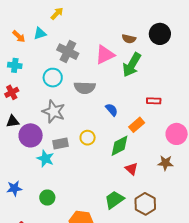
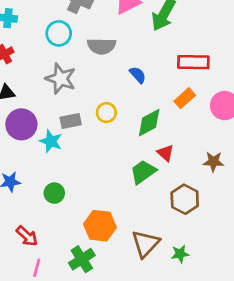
red rectangle: (154, 101) -> (193, 62), size x1.6
orange rectangle: (137, 125) -> (185, 98), moved
purple circle: (31, 135) -> (21, 124), moved
brown star: (165, 163) -> (213, 162), moved
green trapezoid: (114, 200) -> (143, 172), moved

